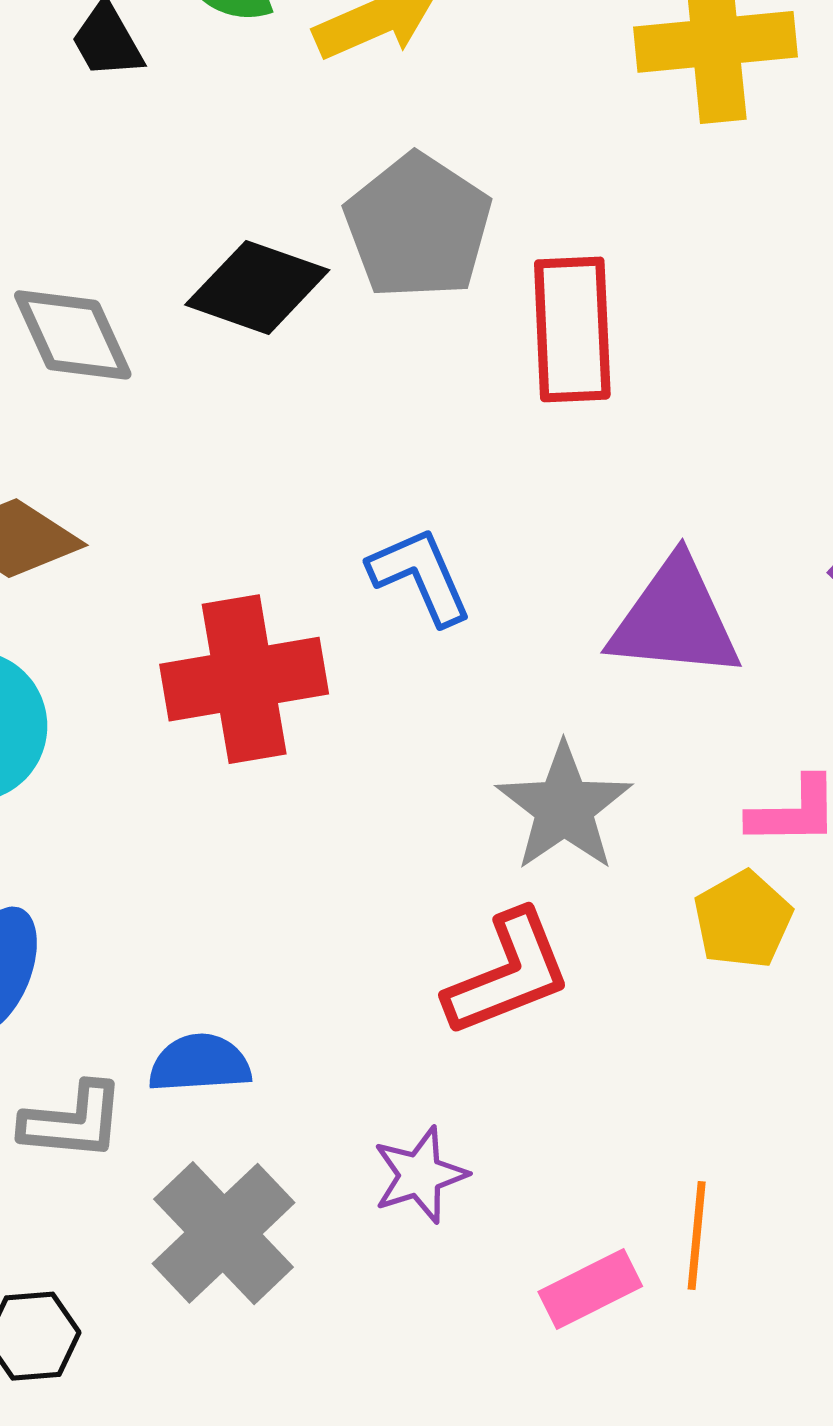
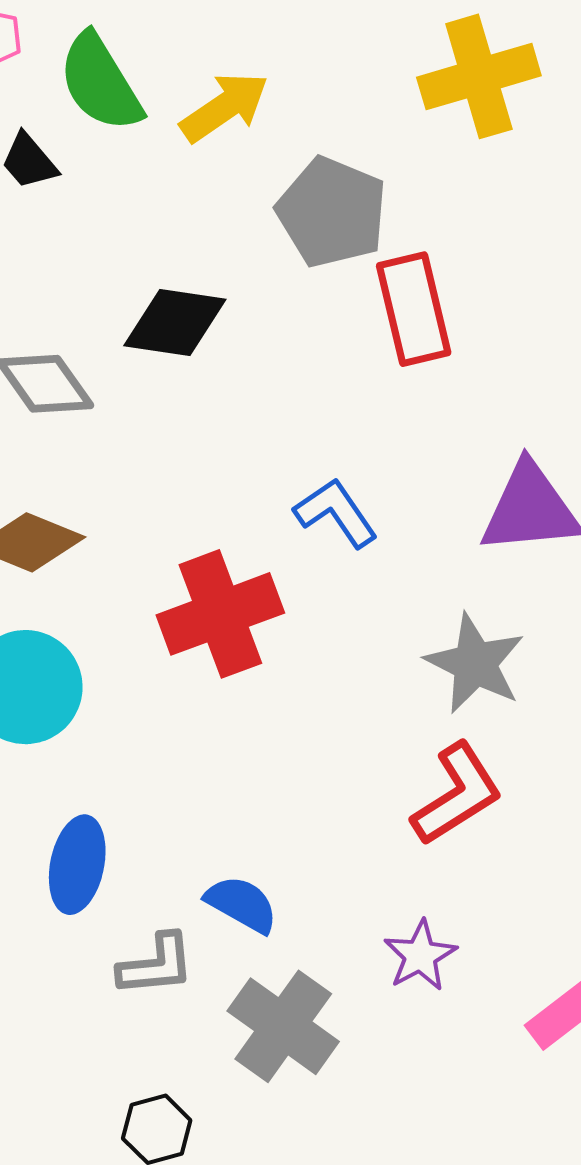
gray pentagon: (418, 227) -> (332, 212), moved
blue semicircle: (200, 1063) -> (242, 904), turned 44

